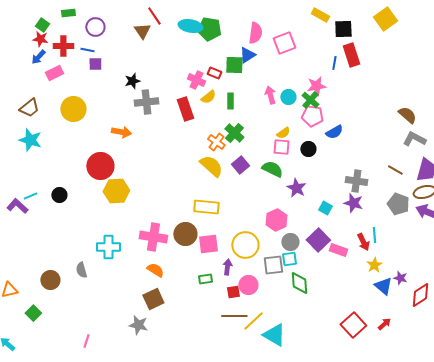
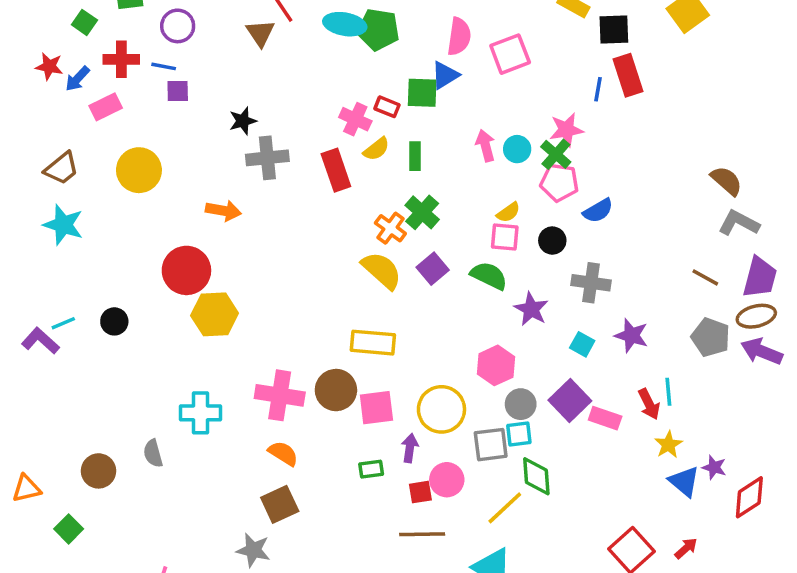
red star: (40, 39) -> (49, 66), moved
gray cross: (356, 181) -> (591, 283), moved
yellow line: (253, 321) -> (505, 508), moved

